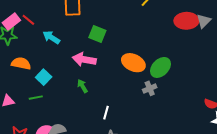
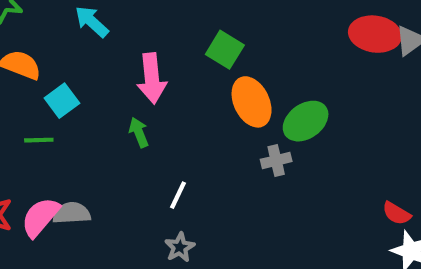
green square: (97, 34) -> (225, 50), moved
pink arrow: (84, 59) -> (152, 78), turned -115
orange ellipse: (133, 63) -> (252, 102), turned 30

